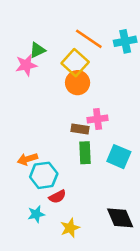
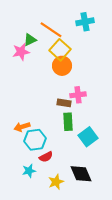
orange line: (89, 39) -> (51, 30), moved
cyan cross: (125, 41) -> (85, 22), moved
cyan square: (119, 157) -> (88, 137), moved, turned 30
black diamond: (120, 218) -> (81, 174), moved

